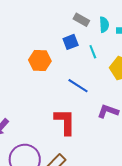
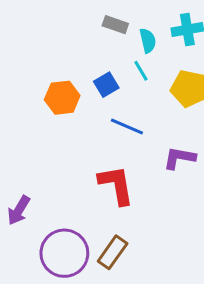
cyan semicircle: (104, 25) -> (148, 41), moved
blue square: (71, 42) -> (106, 85), moved

